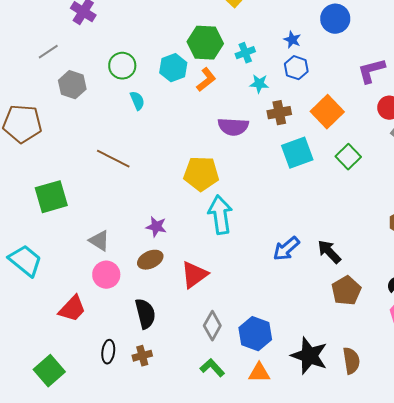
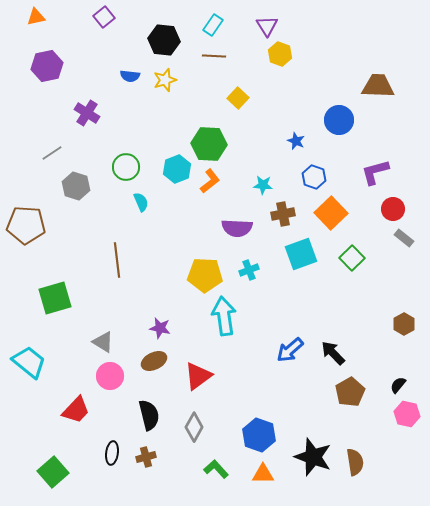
cyan cross: (245, 53) -> (249, 270), moved
blue hexagon: (296, 68) -> (314, 177), moved
brown line: (113, 159) -> (117, 260), turned 56
gray diamond: (212, 326) -> (194, 427), moved

